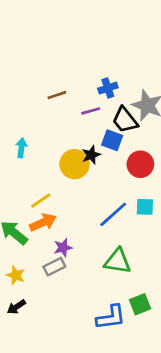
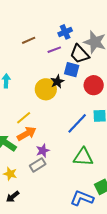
blue L-shape: (111, 317) -> (82, 198), turned -145

